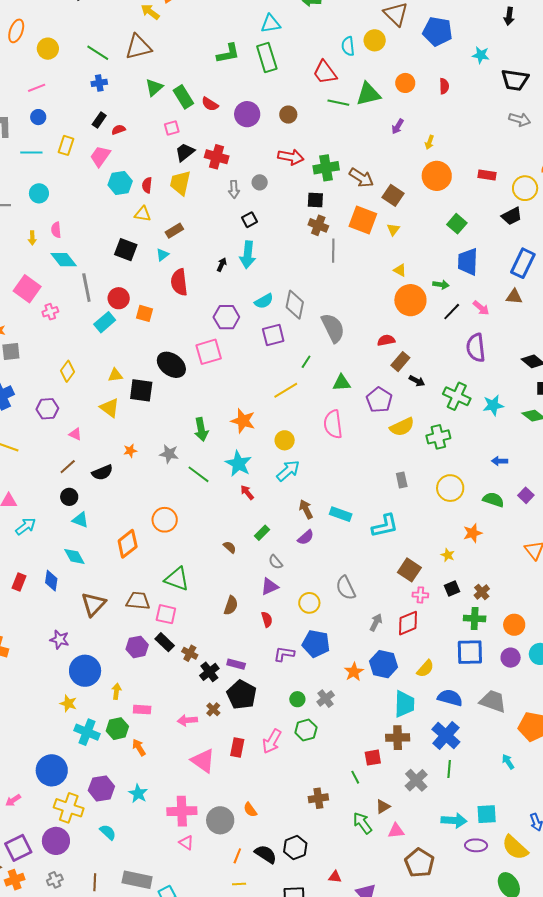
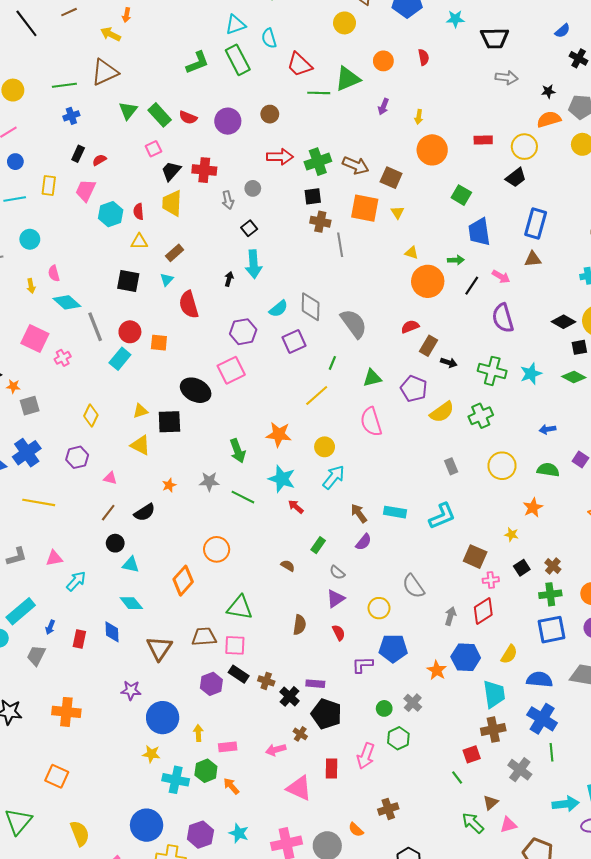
cyan semicircle: (348, 46) -> (269, 38), moved
green line: (98, 53) -> (64, 85), turned -30
brown cross: (318, 798) -> (388, 809), moved

